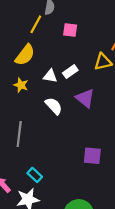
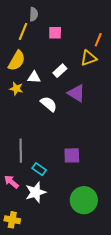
white triangle: (50, 76) -> (34, 77), moved
gray line: (19, 134) -> (21, 151), moved
purple square: (92, 156) -> (72, 155), moved

